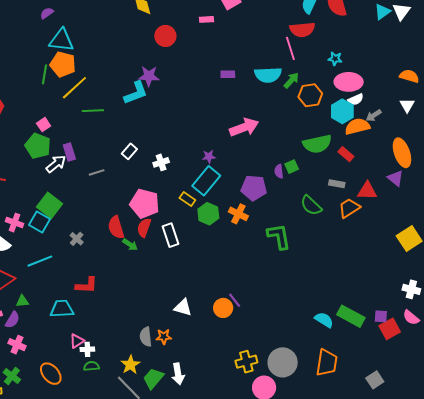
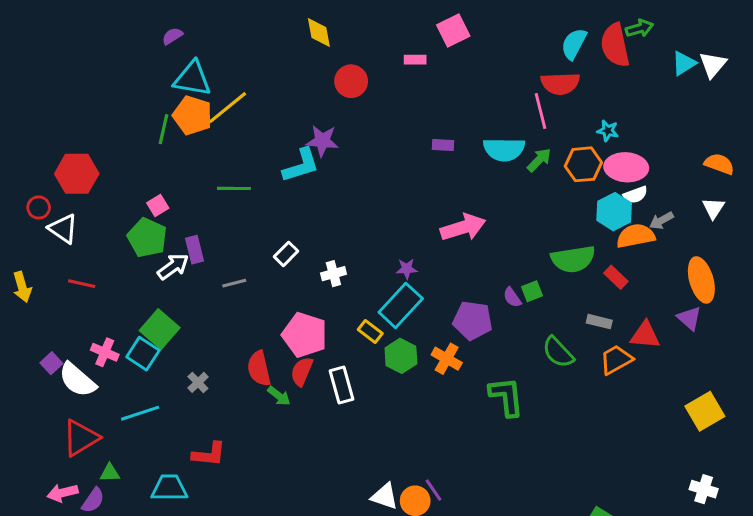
yellow line: (74, 88) -> (228, 108), moved
orange hexagon: (310, 95) -> (583, 164), moved
purple semicircle: (279, 171) -> (512, 297), turned -32
white triangle: (183, 307) -> (385, 496), moved

